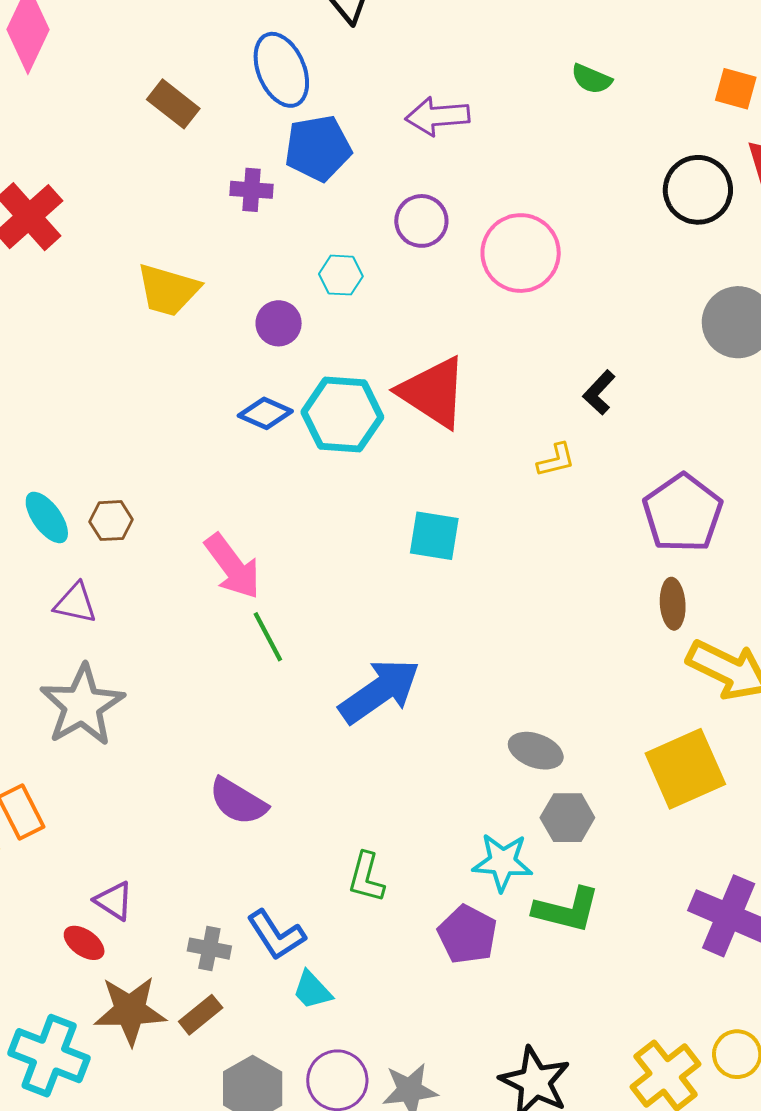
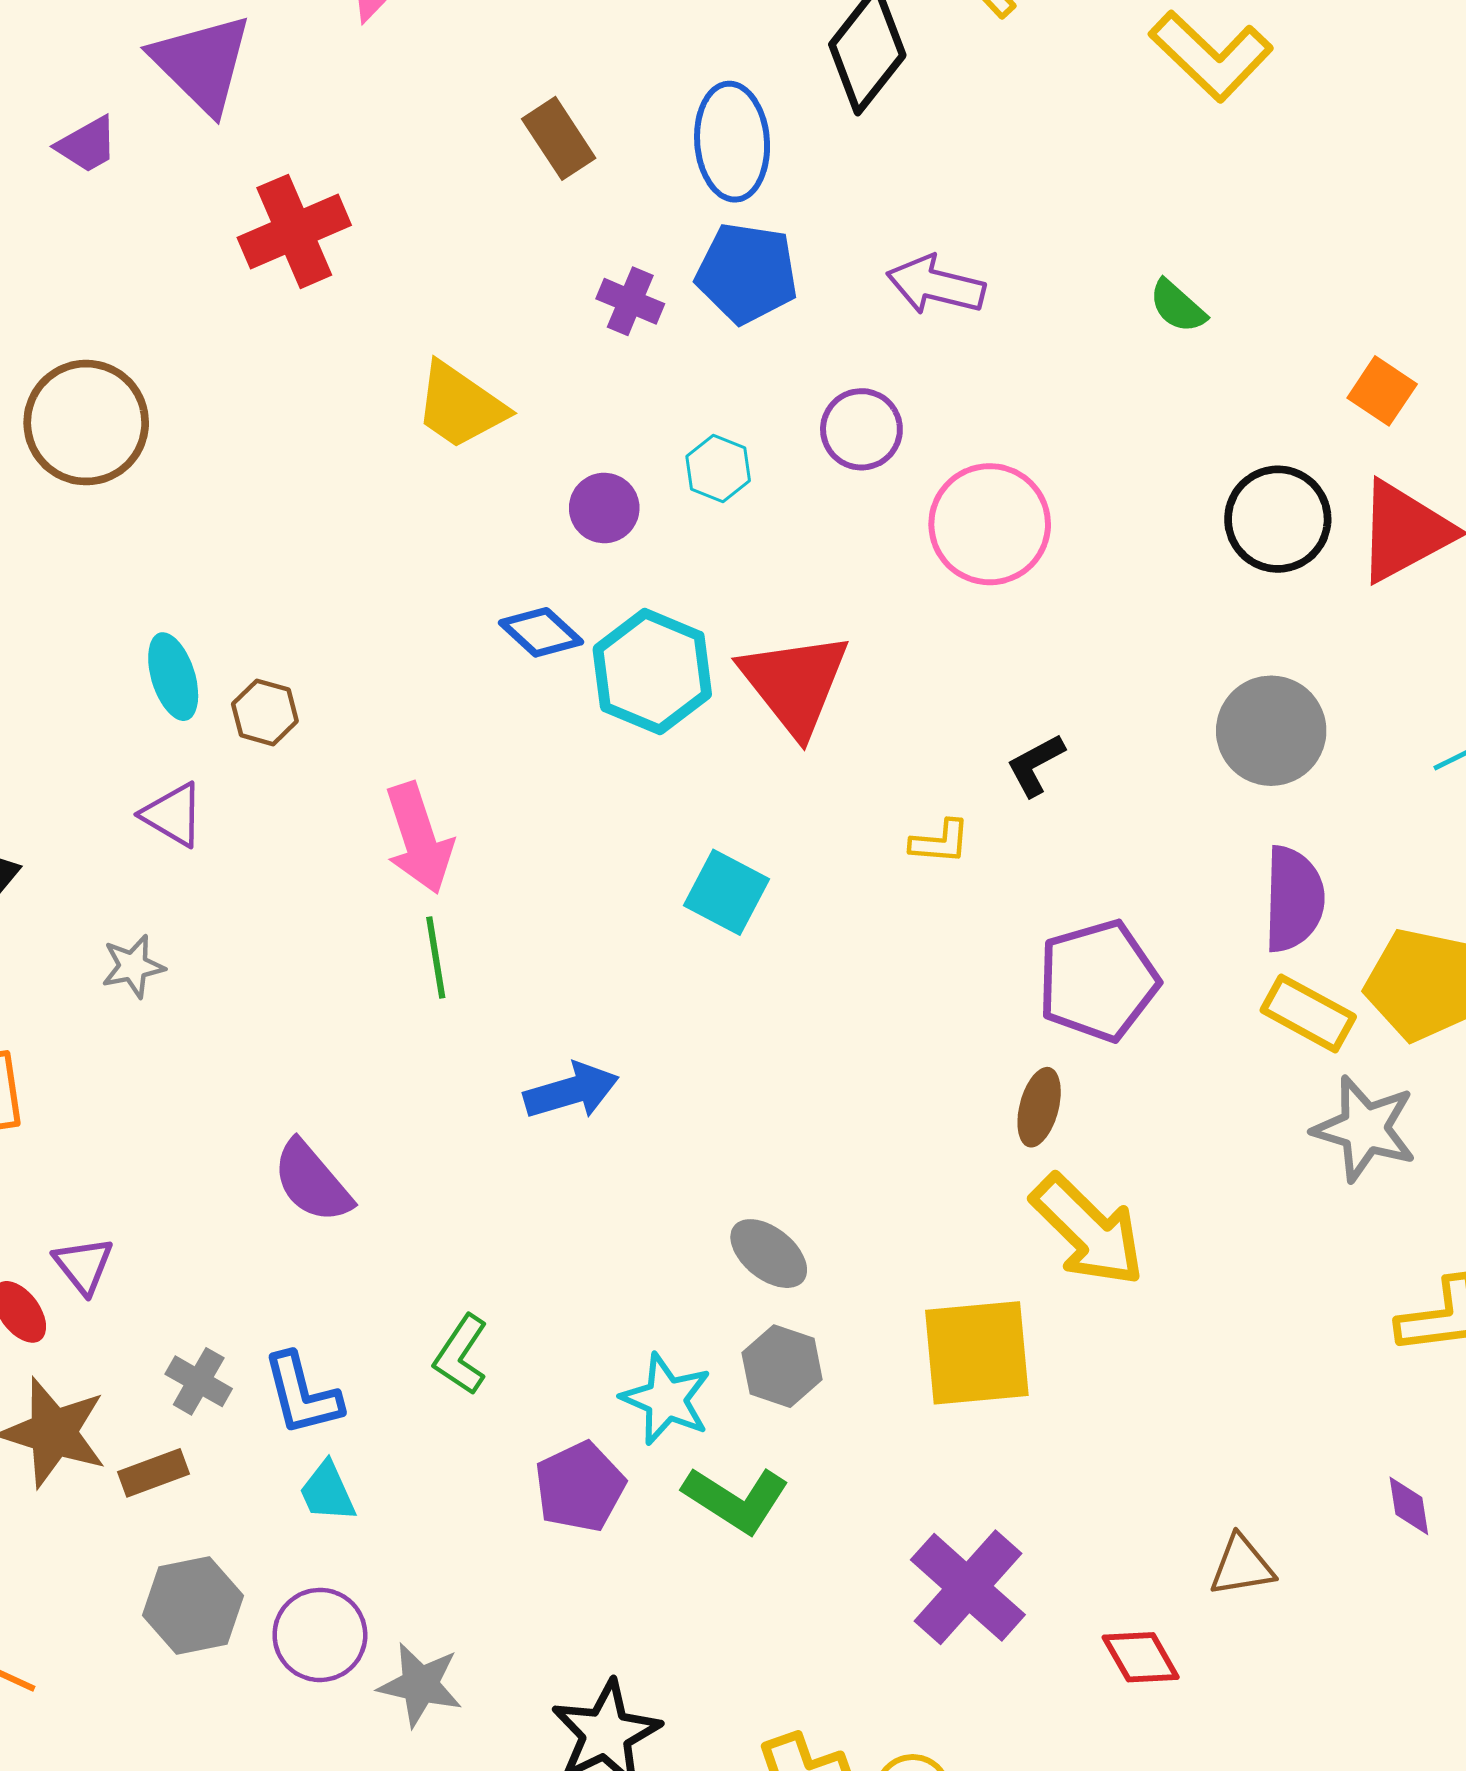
blue arrow: (380, 691) -> (571, 1091), size x0.7
gray star: (82, 705) -> (133, 966), size x0.5

